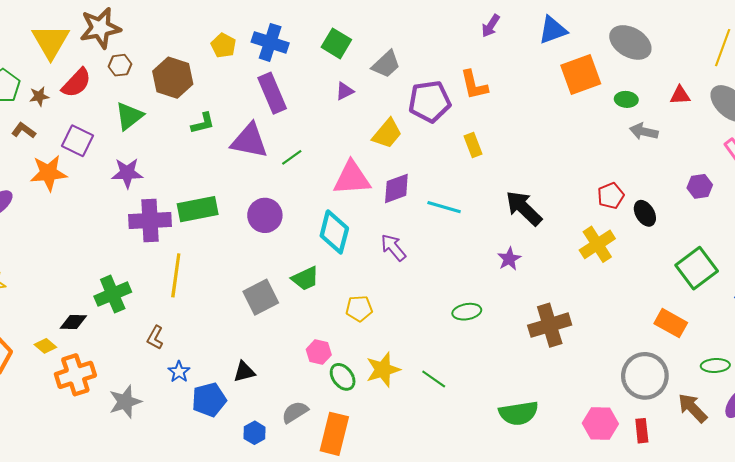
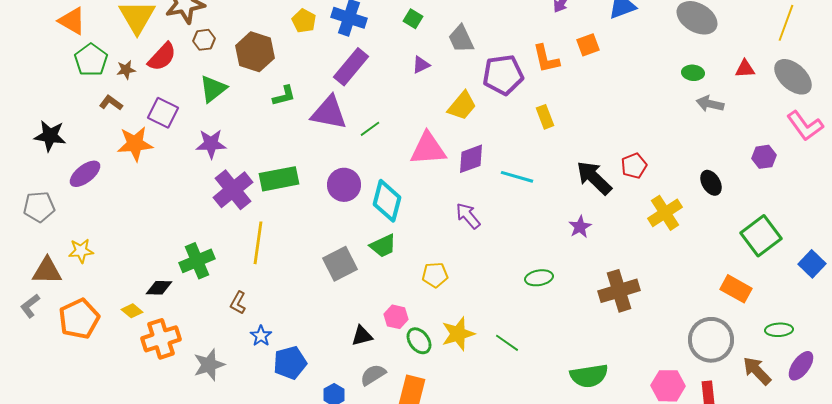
green square: (336, 43) -> (413, 19), size x0.7
gray trapezoid: (386, 64) -> (461, 39), turned 108
orange square: (581, 75) -> (588, 45), moved, size x0.6
purple rectangle: (272, 93) -> (351, 67), turned 63
red pentagon: (611, 196) -> (634, 166), moved
purple cross: (150, 221) -> (233, 190), turned -36
cyan diamond: (334, 232) -> (387, 201), moved
black triangle: (244, 372) -> (362, 336), moved

